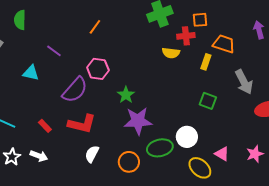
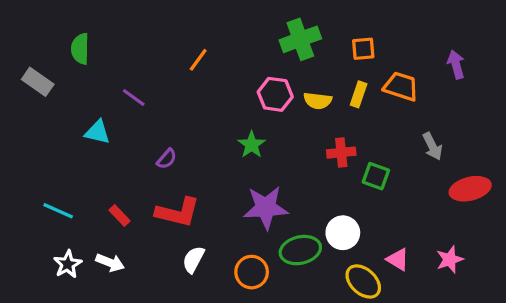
red cross: (186, 36) -> (341, 153), moved
yellow rectangle: (206, 62) -> (359, 94), moved
pink hexagon: (98, 69) -> (275, 94), moved
gray arrow: (244, 82) -> (432, 146), size x0.7
purple semicircle: (75, 90) -> (167, 159), size x0.5
green star: (126, 95) -> (252, 145), moved

